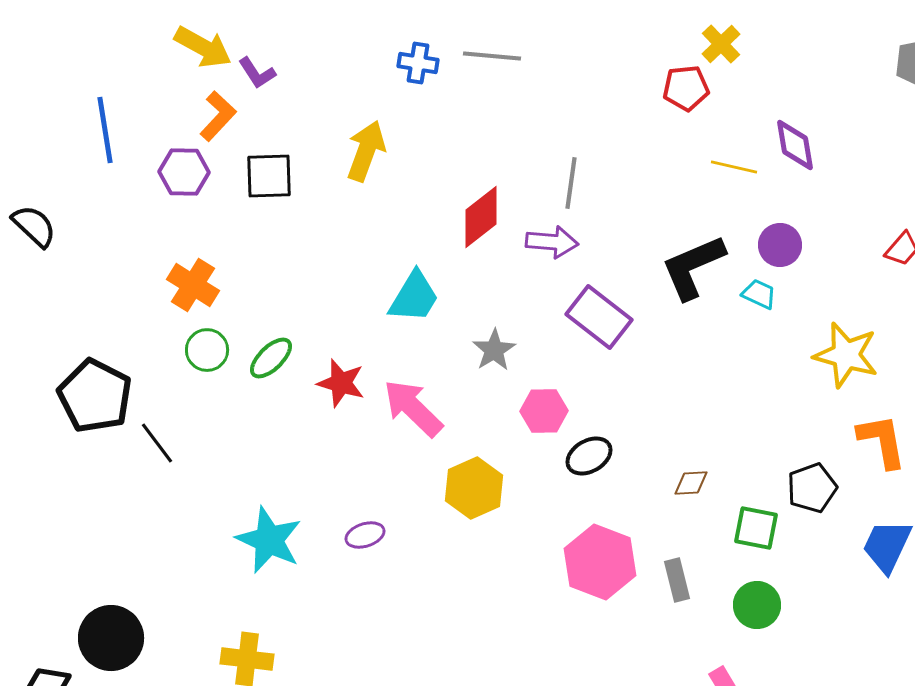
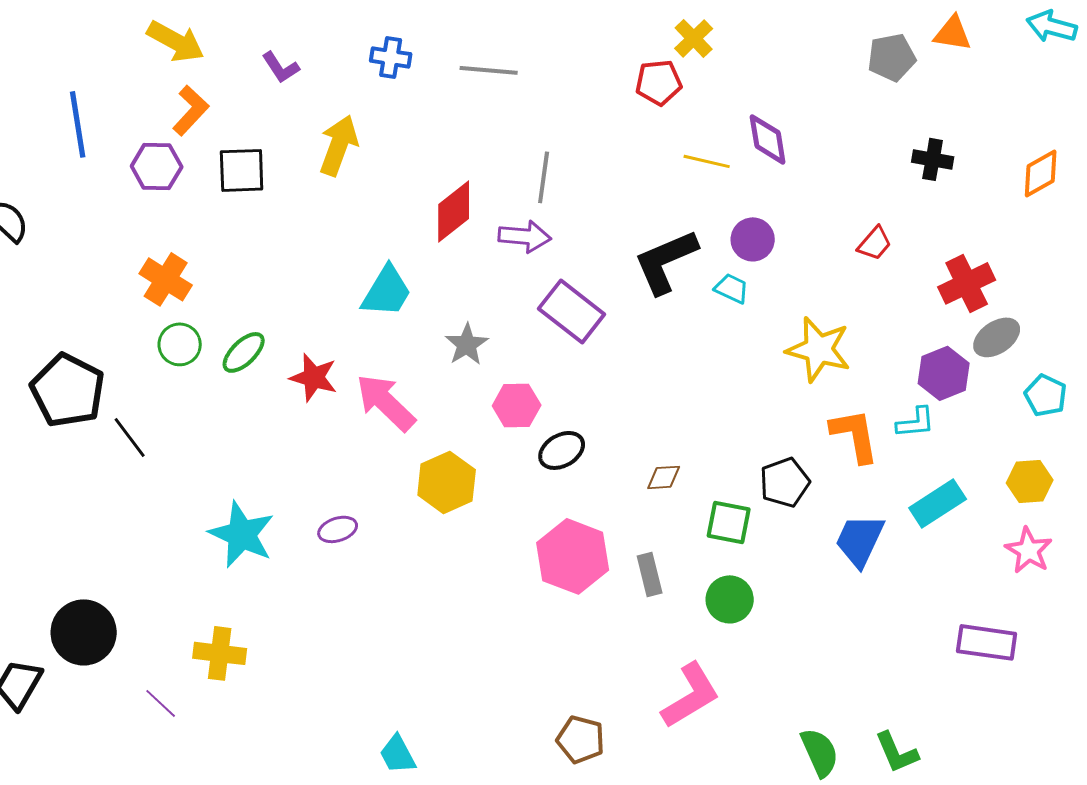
gray line: (492, 56) -> (489, 70), moved
purple L-shape: (257, 73) -> (281, 67), moved

